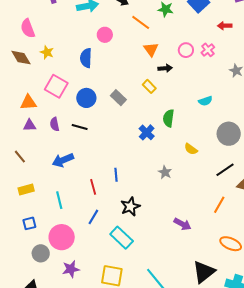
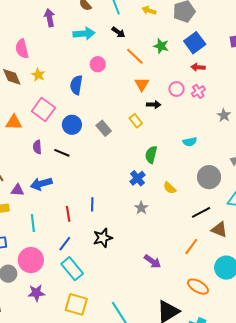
red arrow: (225, 26) -> (198, 67), moved
purple triangle: (30, 125) -> (17, 190), moved
blue cross: (147, 132) -> (137, 178), moved
cyan rectangle: (122, 238) -> (72, 269), moved

